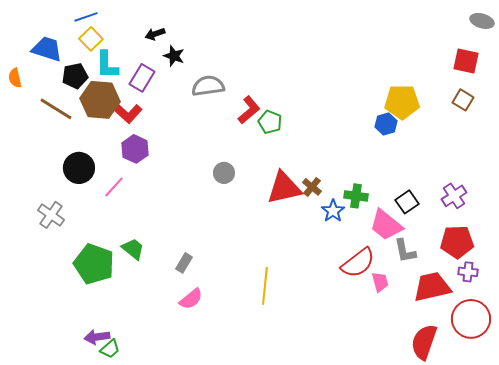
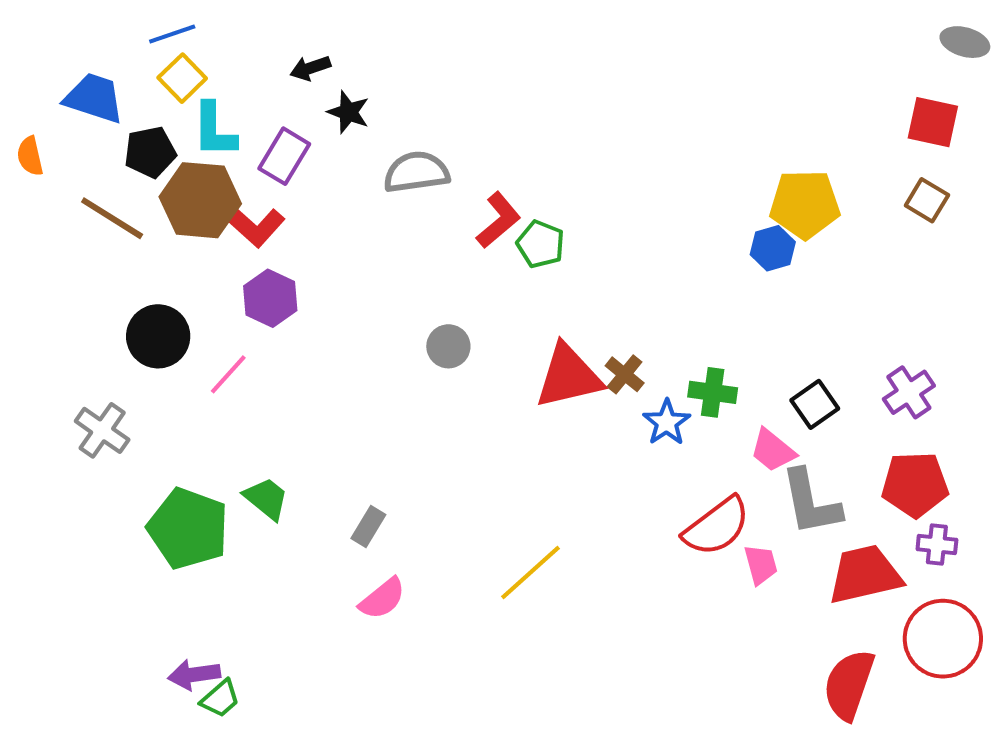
pink trapezoid: (386, 225) -> (773, 450), size x0.7
gray L-shape: (405, 251) -> (811, 502), size x1.4
yellow line: (265, 286) -> (531, 573), turned 42

